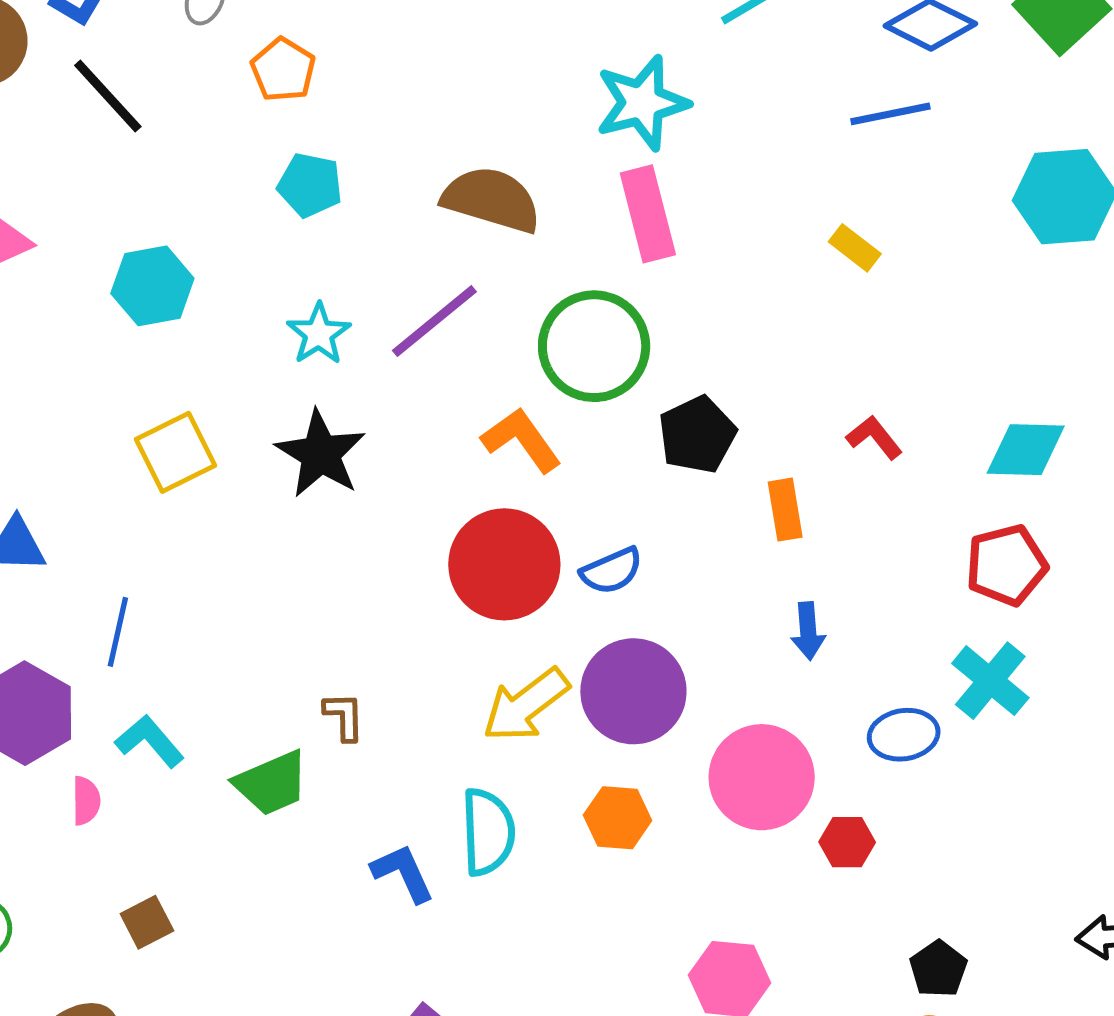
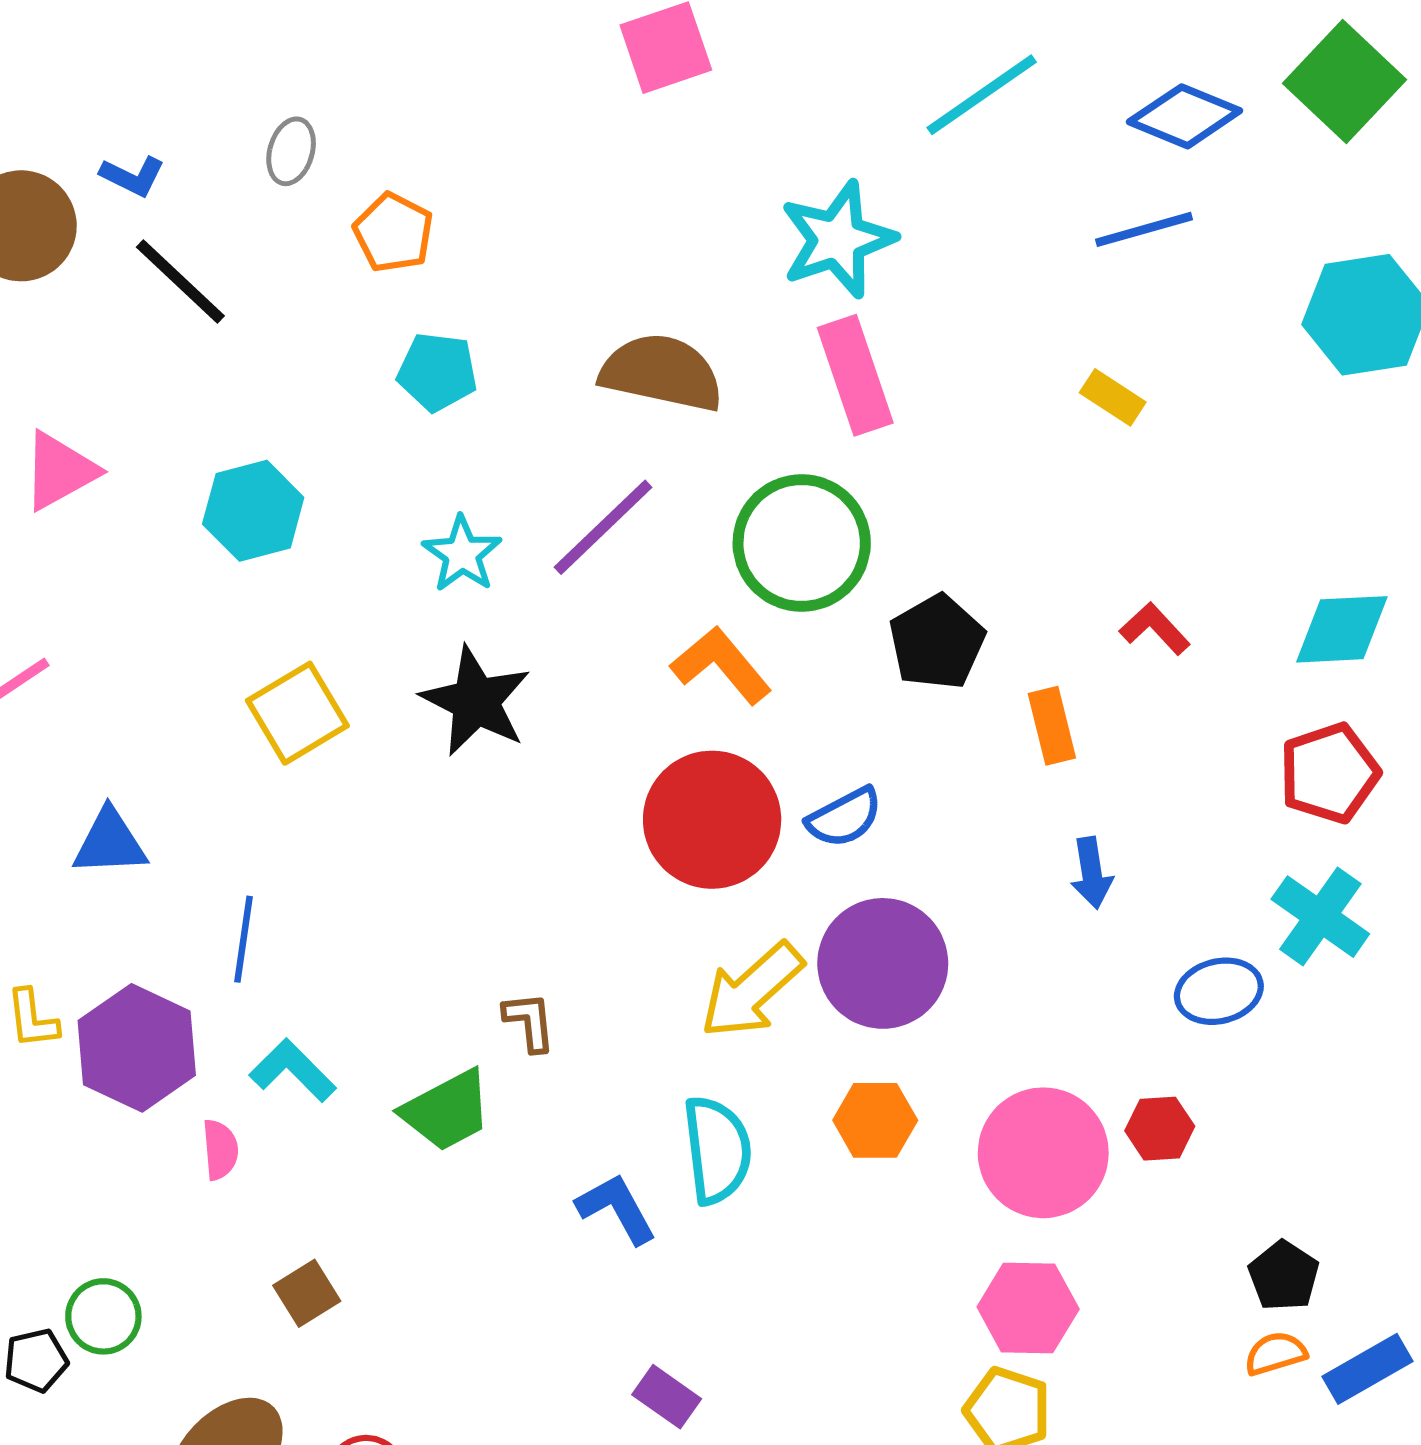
pink circle: (762, 777) -> (1043, 1153), moved

